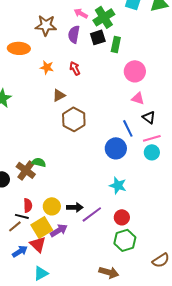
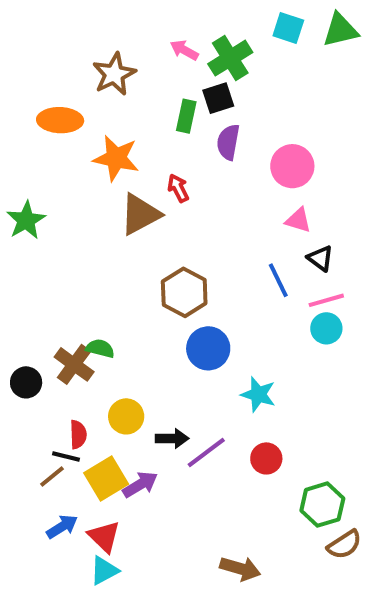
brown star: (46, 25) -> (114, 74), turned -30
purple semicircle: (74, 34) -> (228, 142), moved
green rectangle: (116, 44) -> (186, 116), moved
orange star: (47, 67) -> (116, 158), size x1.6
red arrow: (75, 68) -> (178, 188), moved
brown triangle: (59, 95) -> (140, 214), size x1.6
brown hexagon: (74, 119) -> (184, 292), moved
blue circle: (116, 148) -> (208, 348), moved
yellow circle: (52, 206) -> (126, 416), moved
green hexagon: (125, 240) -> (322, 505), moved
red triangle: (38, 244) -> (104, 537), moved

